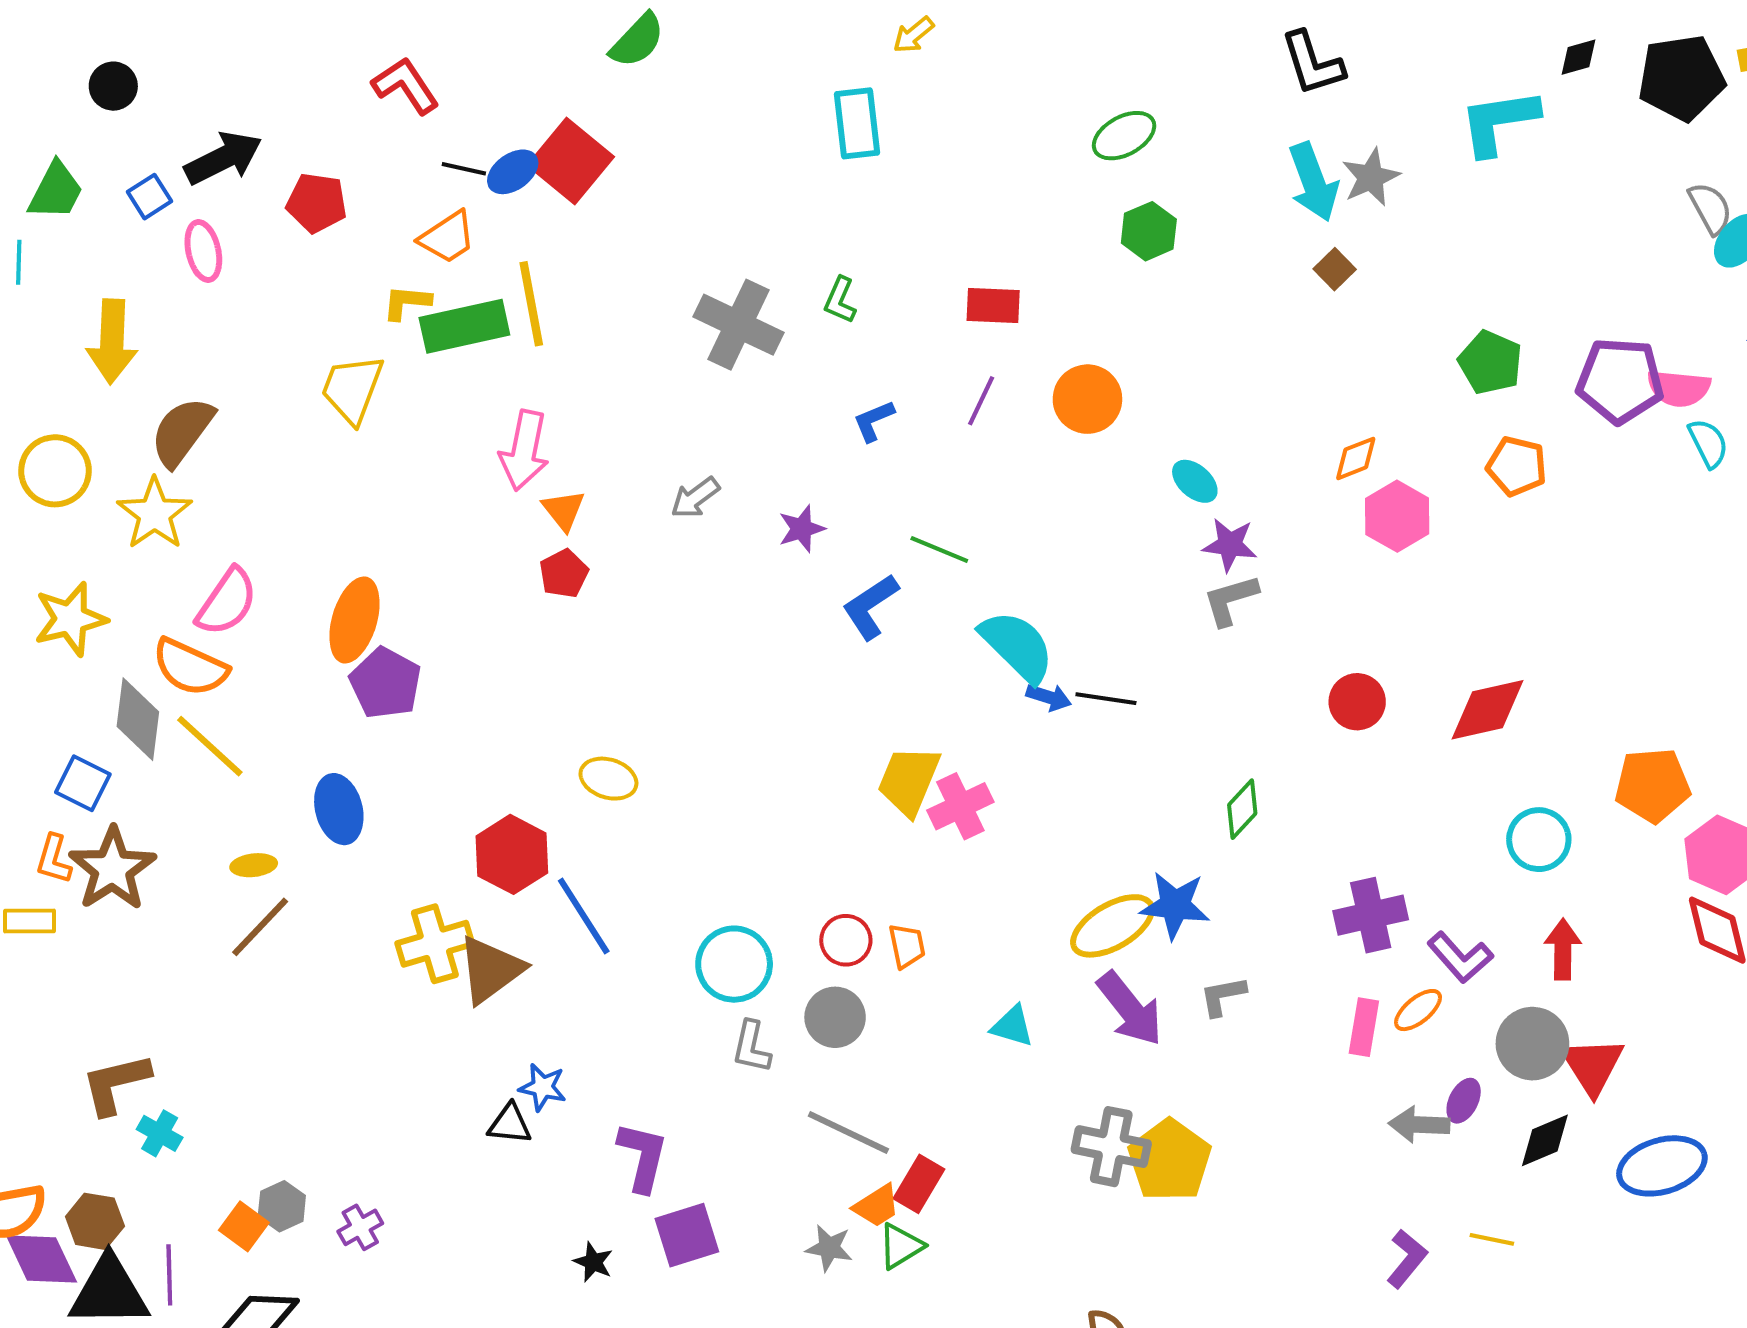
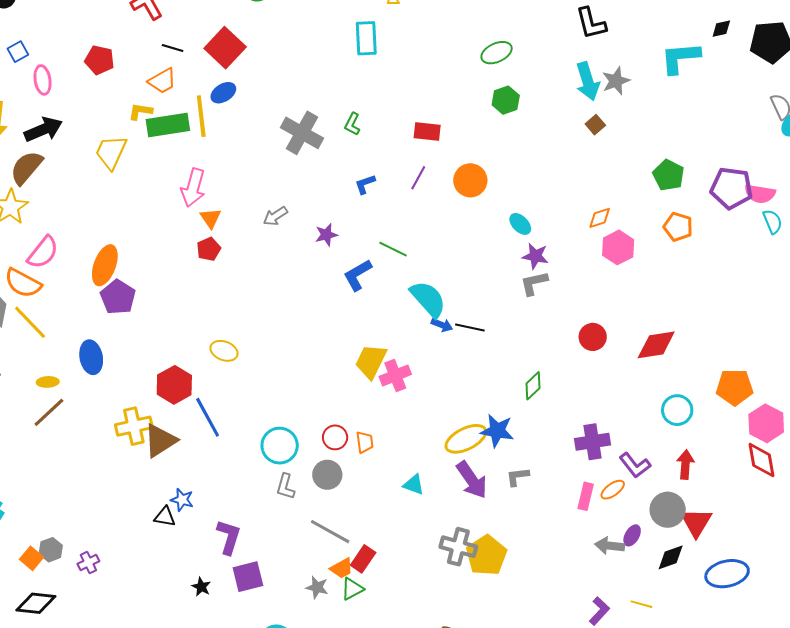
black arrow: (223, 158) -> (43, 129), moved
blue ellipse: (513, 172) -> (223, 93), moved

